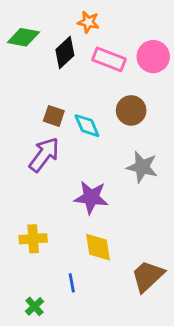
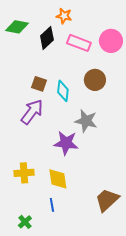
cyan diamond: (87, 126) -> (63, 91), turned 30
gray star: (142, 167) -> (86, 121), moved
yellow diamond: (98, 247) -> (58, 179), moved

